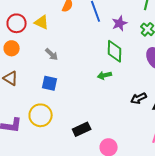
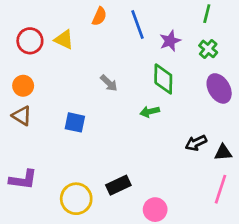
orange circle: (12, 48) -> (23, 86), moved
gray arrow: (52, 54) -> (109, 83), moved
yellow circle: (41, 115) -> (76, 199), moved

